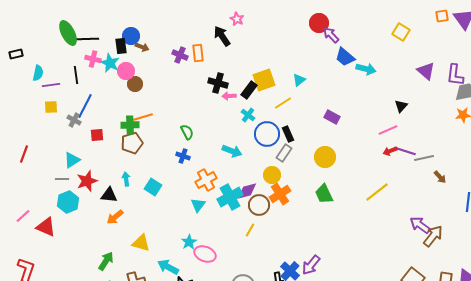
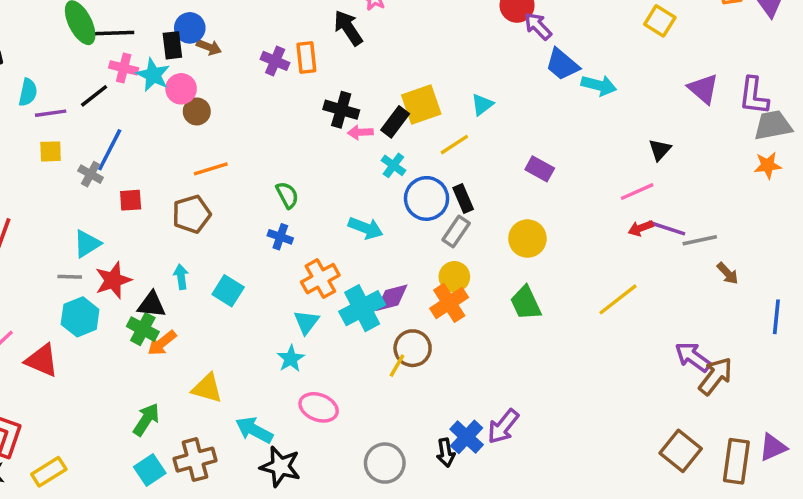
black line: (76, 75) -> (94, 96), turned 60
green cross: (130, 125) -> (143, 329), moved, turned 30
yellow circle: (272, 175) -> (454, 277), moved
brown circle: (259, 205) -> (413, 348), moved
cyan star: (189, 242) -> (291, 359), moved

